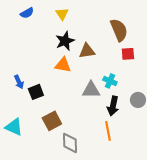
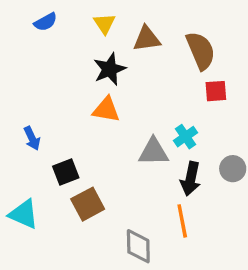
brown triangle: (87, 51) -> (147, 39), moved
cyan cross: (110, 81) -> (186, 137), turned 32
black square: (36, 92) -> (66, 172), moved
gray diamond: (70, 143) -> (138, 246), moved

